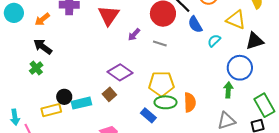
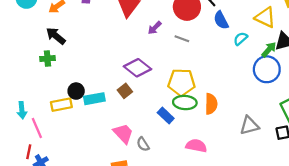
green cross: (36, 68) -> (47, 58), turned 32
green arrow: (228, 90) -> (269, 50), moved, turned 35

